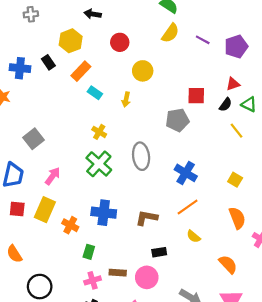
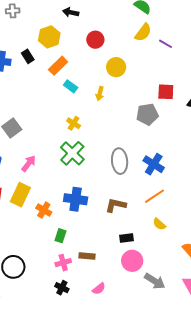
purple line: (203, 40) -> (166, 44), moved
gray ellipse: (141, 156) -> (120, 161), moved
pink circle: (147, 277) -> (132, 261), moved

